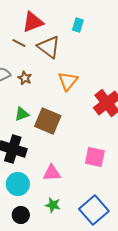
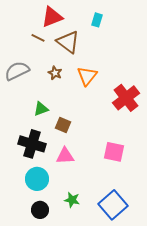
brown star: (25, 78) -> (55, 73), moved
brown square: (48, 121) -> (63, 125), moved, size x0.6
pink triangle: (52, 173) -> (65, 156), moved

